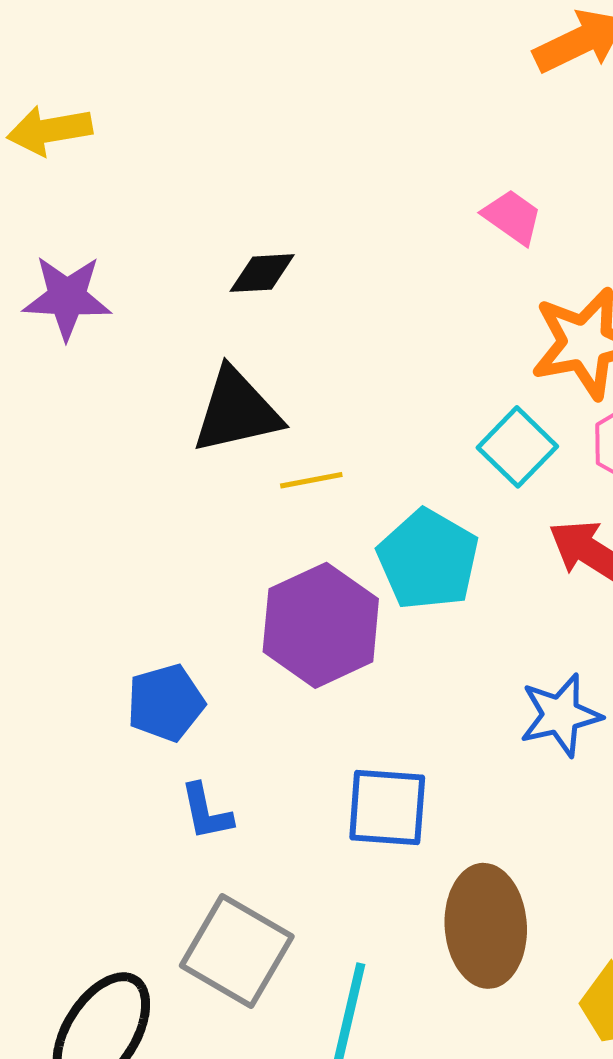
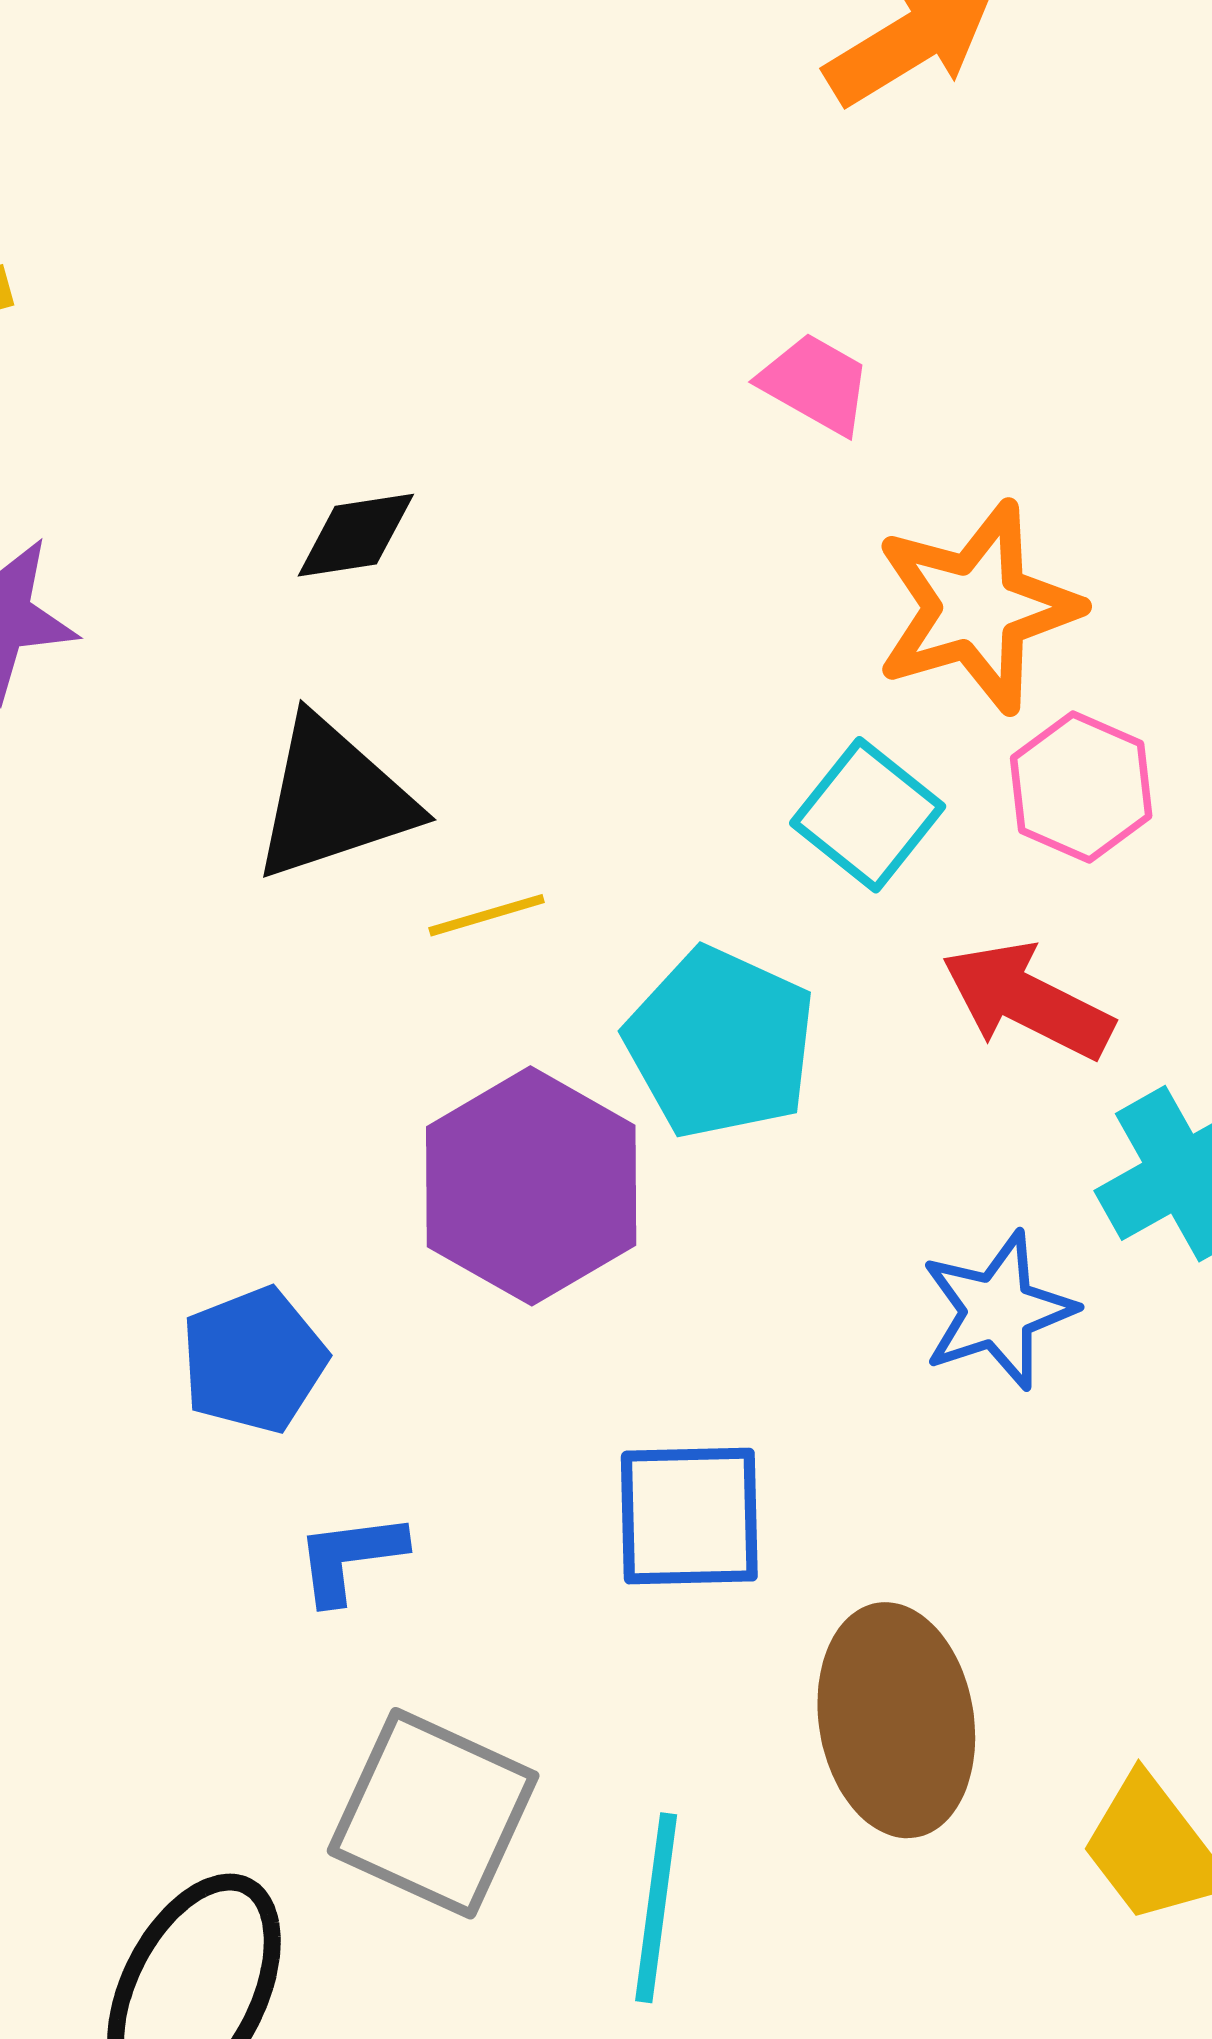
blue L-shape: (206, 812) -> (350, 1558), turned 100

